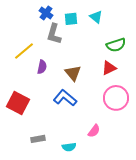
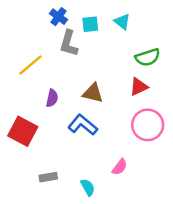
purple semicircle: (42, 67) -> (52, 98), moved
brown triangle: (73, 73) -> (93, 93), turned -36
cyan semicircle: (69, 147) -> (88, 187), turned -112

